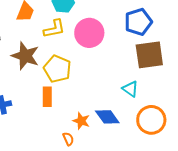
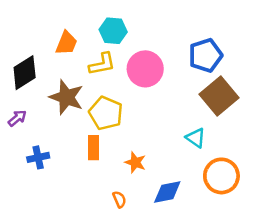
brown square: (149, 55) -> (219, 96), turned -32
blue diamond: (107, 117) -> (167, 192), moved, turned -65
orange star: (81, 121) -> (135, 162), moved

